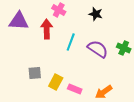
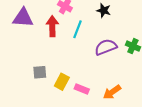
cyan line: (71, 42) -> (77, 29), moved
purple semicircle: (98, 49) -> (106, 47), turned -55

